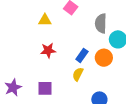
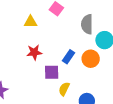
yellow semicircle: (78, 74) -> (64, 89), moved
purple square: (45, 88) -> (52, 72), moved

